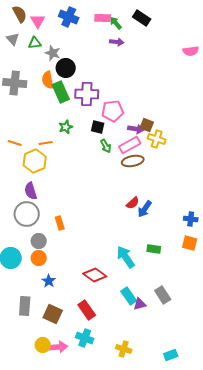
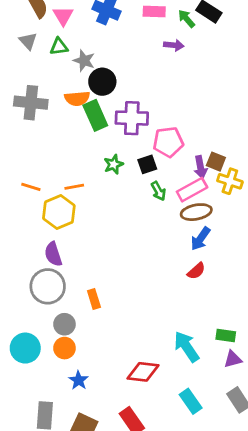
green arrow: (116, 23) -> (186, 19), moved
orange semicircle: (48, 80) -> (77, 98), turned -84
green star: (66, 127) -> (114, 164), moved
black square: (98, 127) -> (147, 164), turned -32
purple arrow: (136, 129) -> (200, 167), turned 70
blue arrow: (145, 209) -> (200, 239), moved
red diamond: (95, 275) -> (143, 372), turned -30
purple triangle: (140, 304) -> (233, 359), moved

